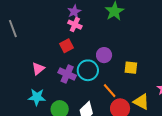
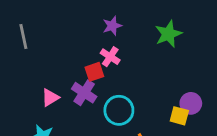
pink cross: (75, 25) -> (110, 57), moved
purple circle: (104, 55) -> (191, 103), moved
purple cross: (67, 74) -> (84, 93), moved

